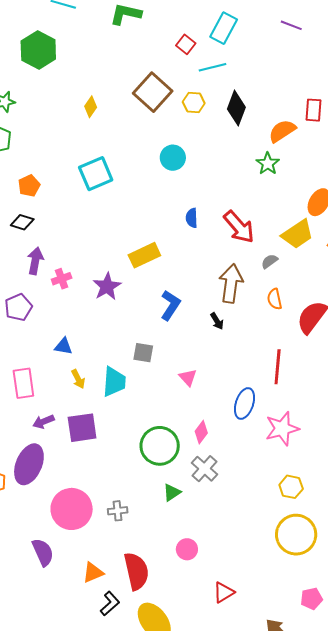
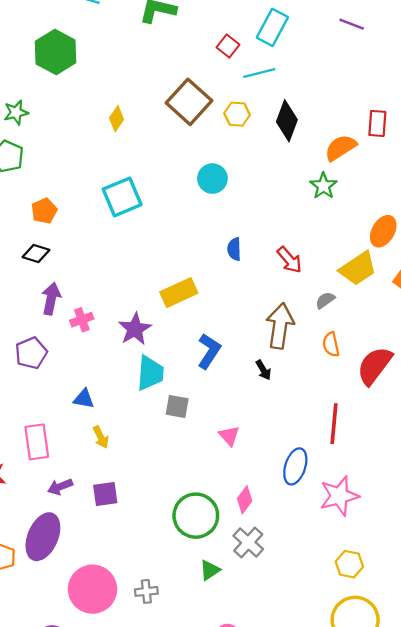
red arrow: (239, 227) -> (290, 260), size x0.7
cyan trapezoid: (114, 382) -> (150, 373), moved
purple square: (82, 428) -> (105, 494), size x0.7

